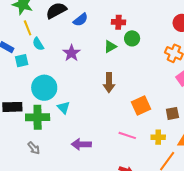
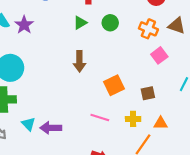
green circle: (132, 38) -> (110, 23), moved
purple star: (71, 53) -> (24, 25), moved
cyan triangle: (64, 108) -> (29, 124), moved

